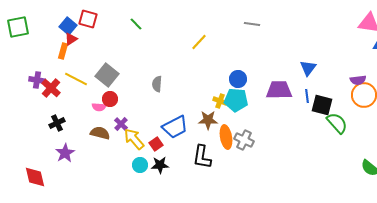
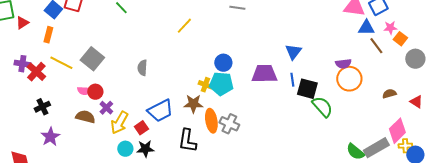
red triangle: (71, 39) -> (22, 23), moved
red circle: (110, 99) -> (95, 92), moved
yellow arrow: (134, 139) -> (119, 123), turned -110

